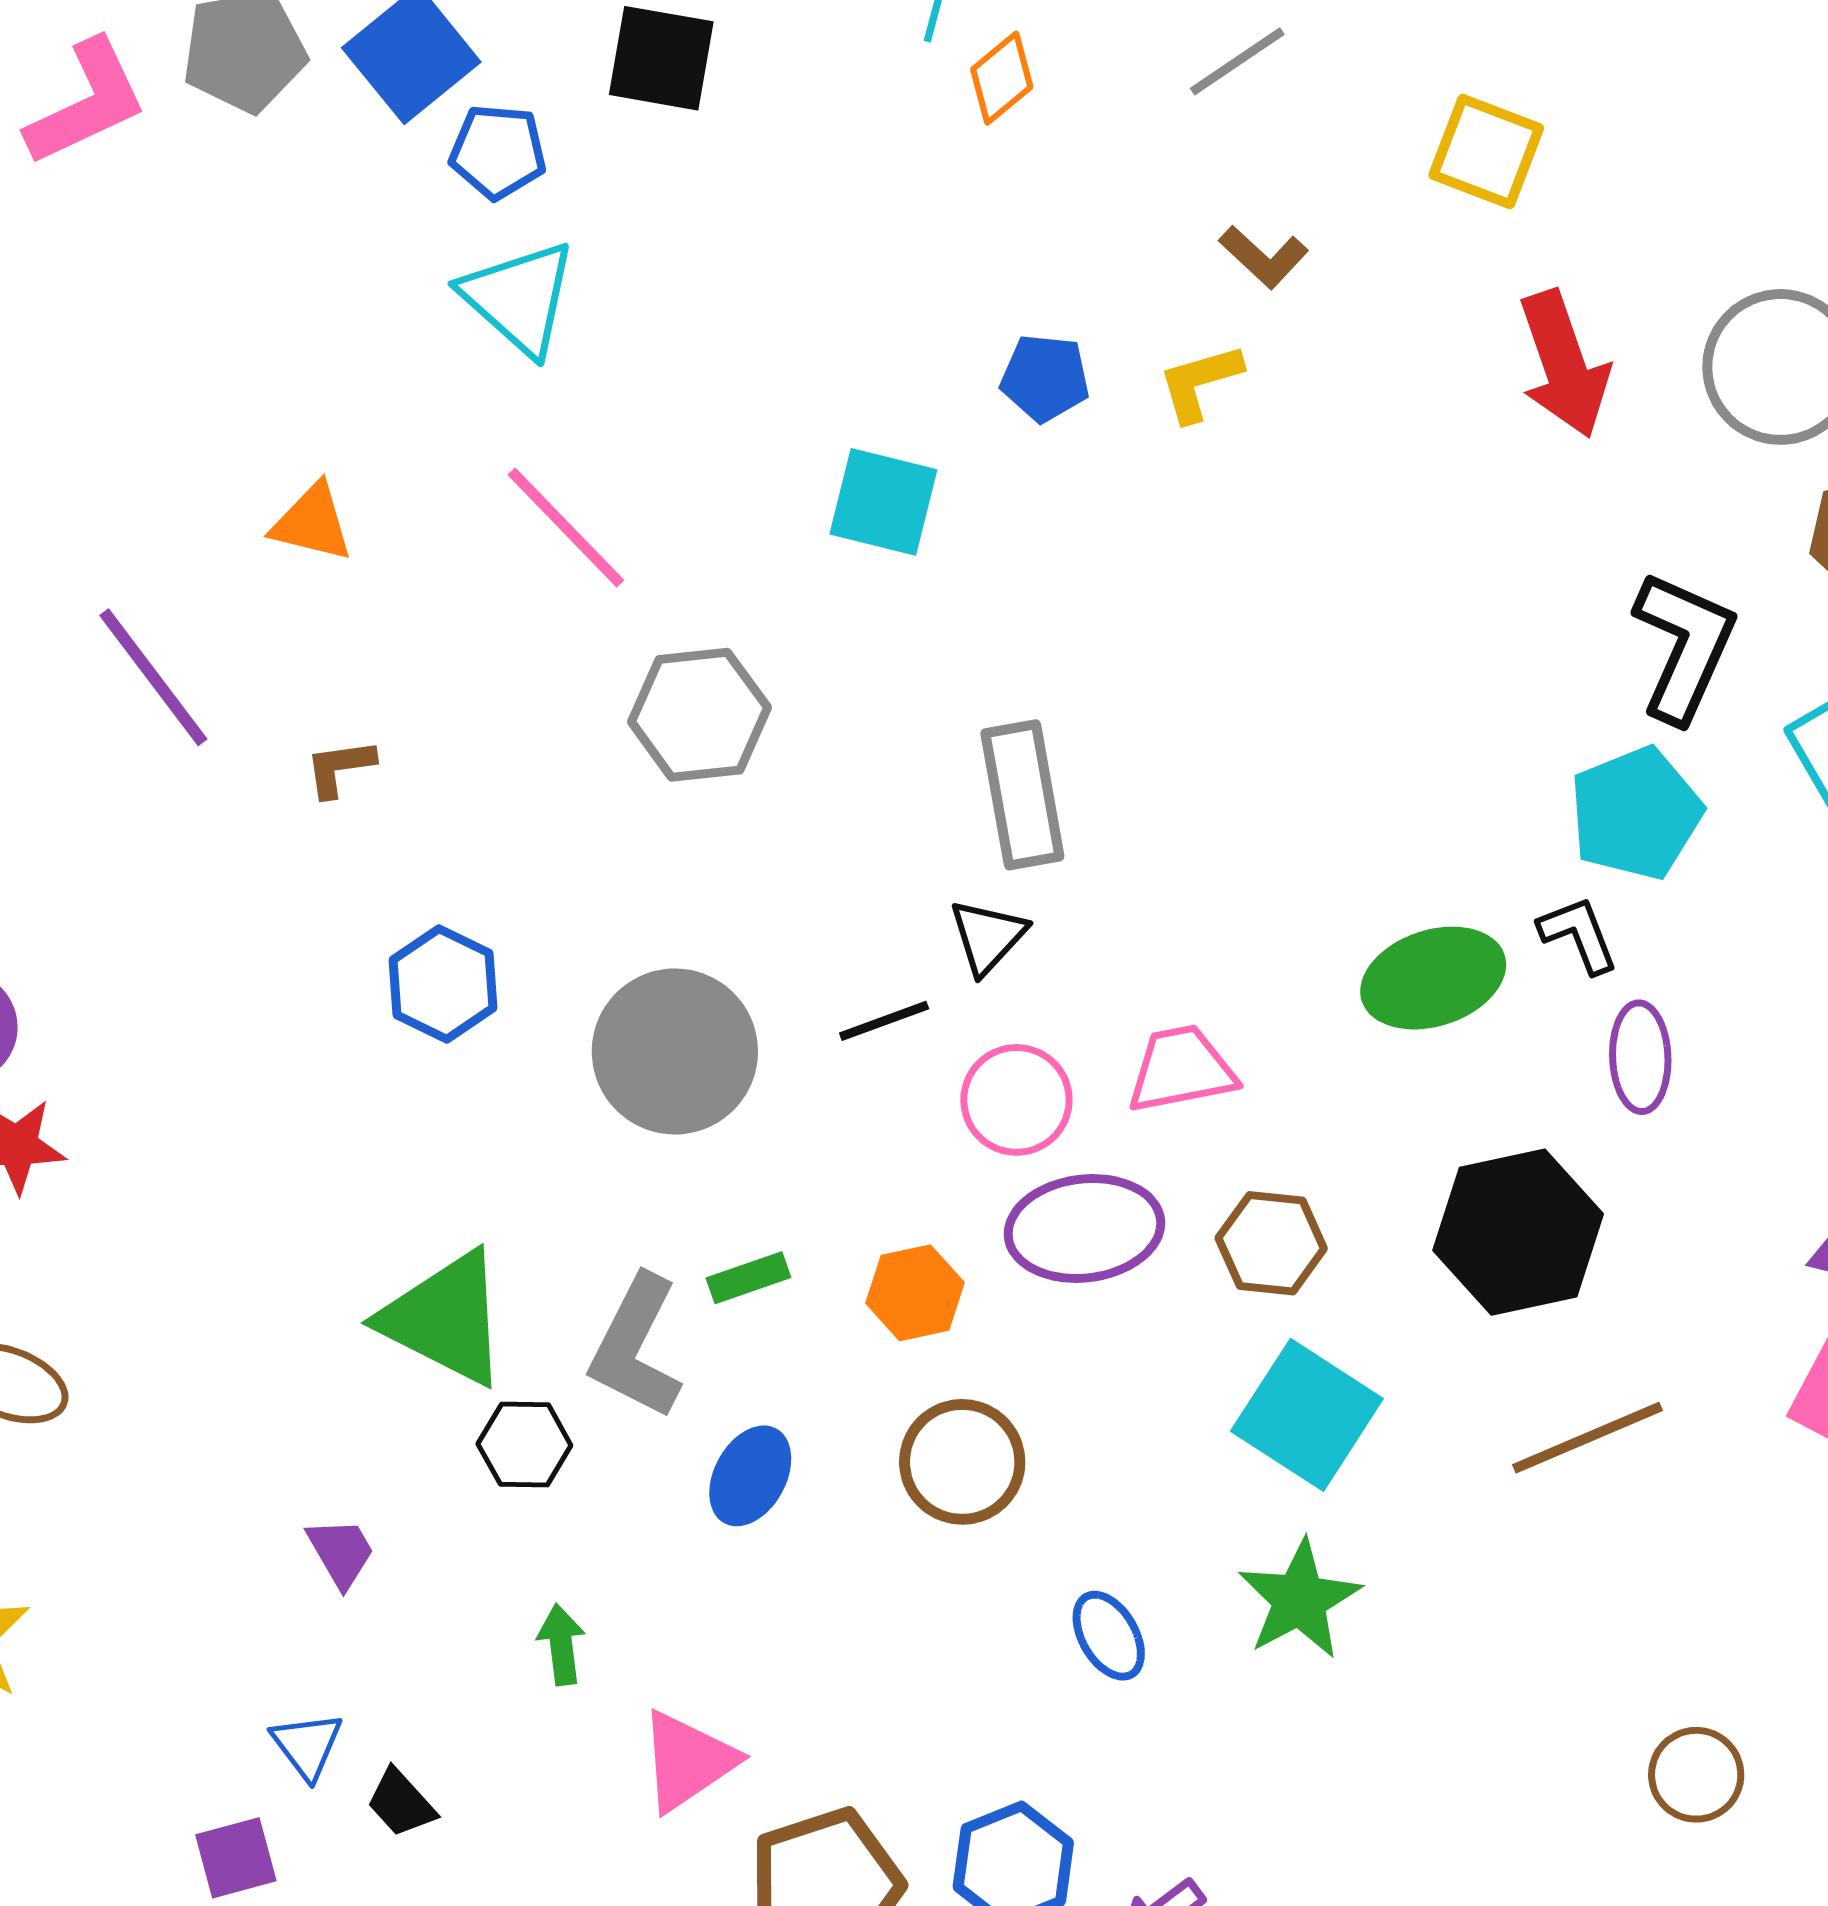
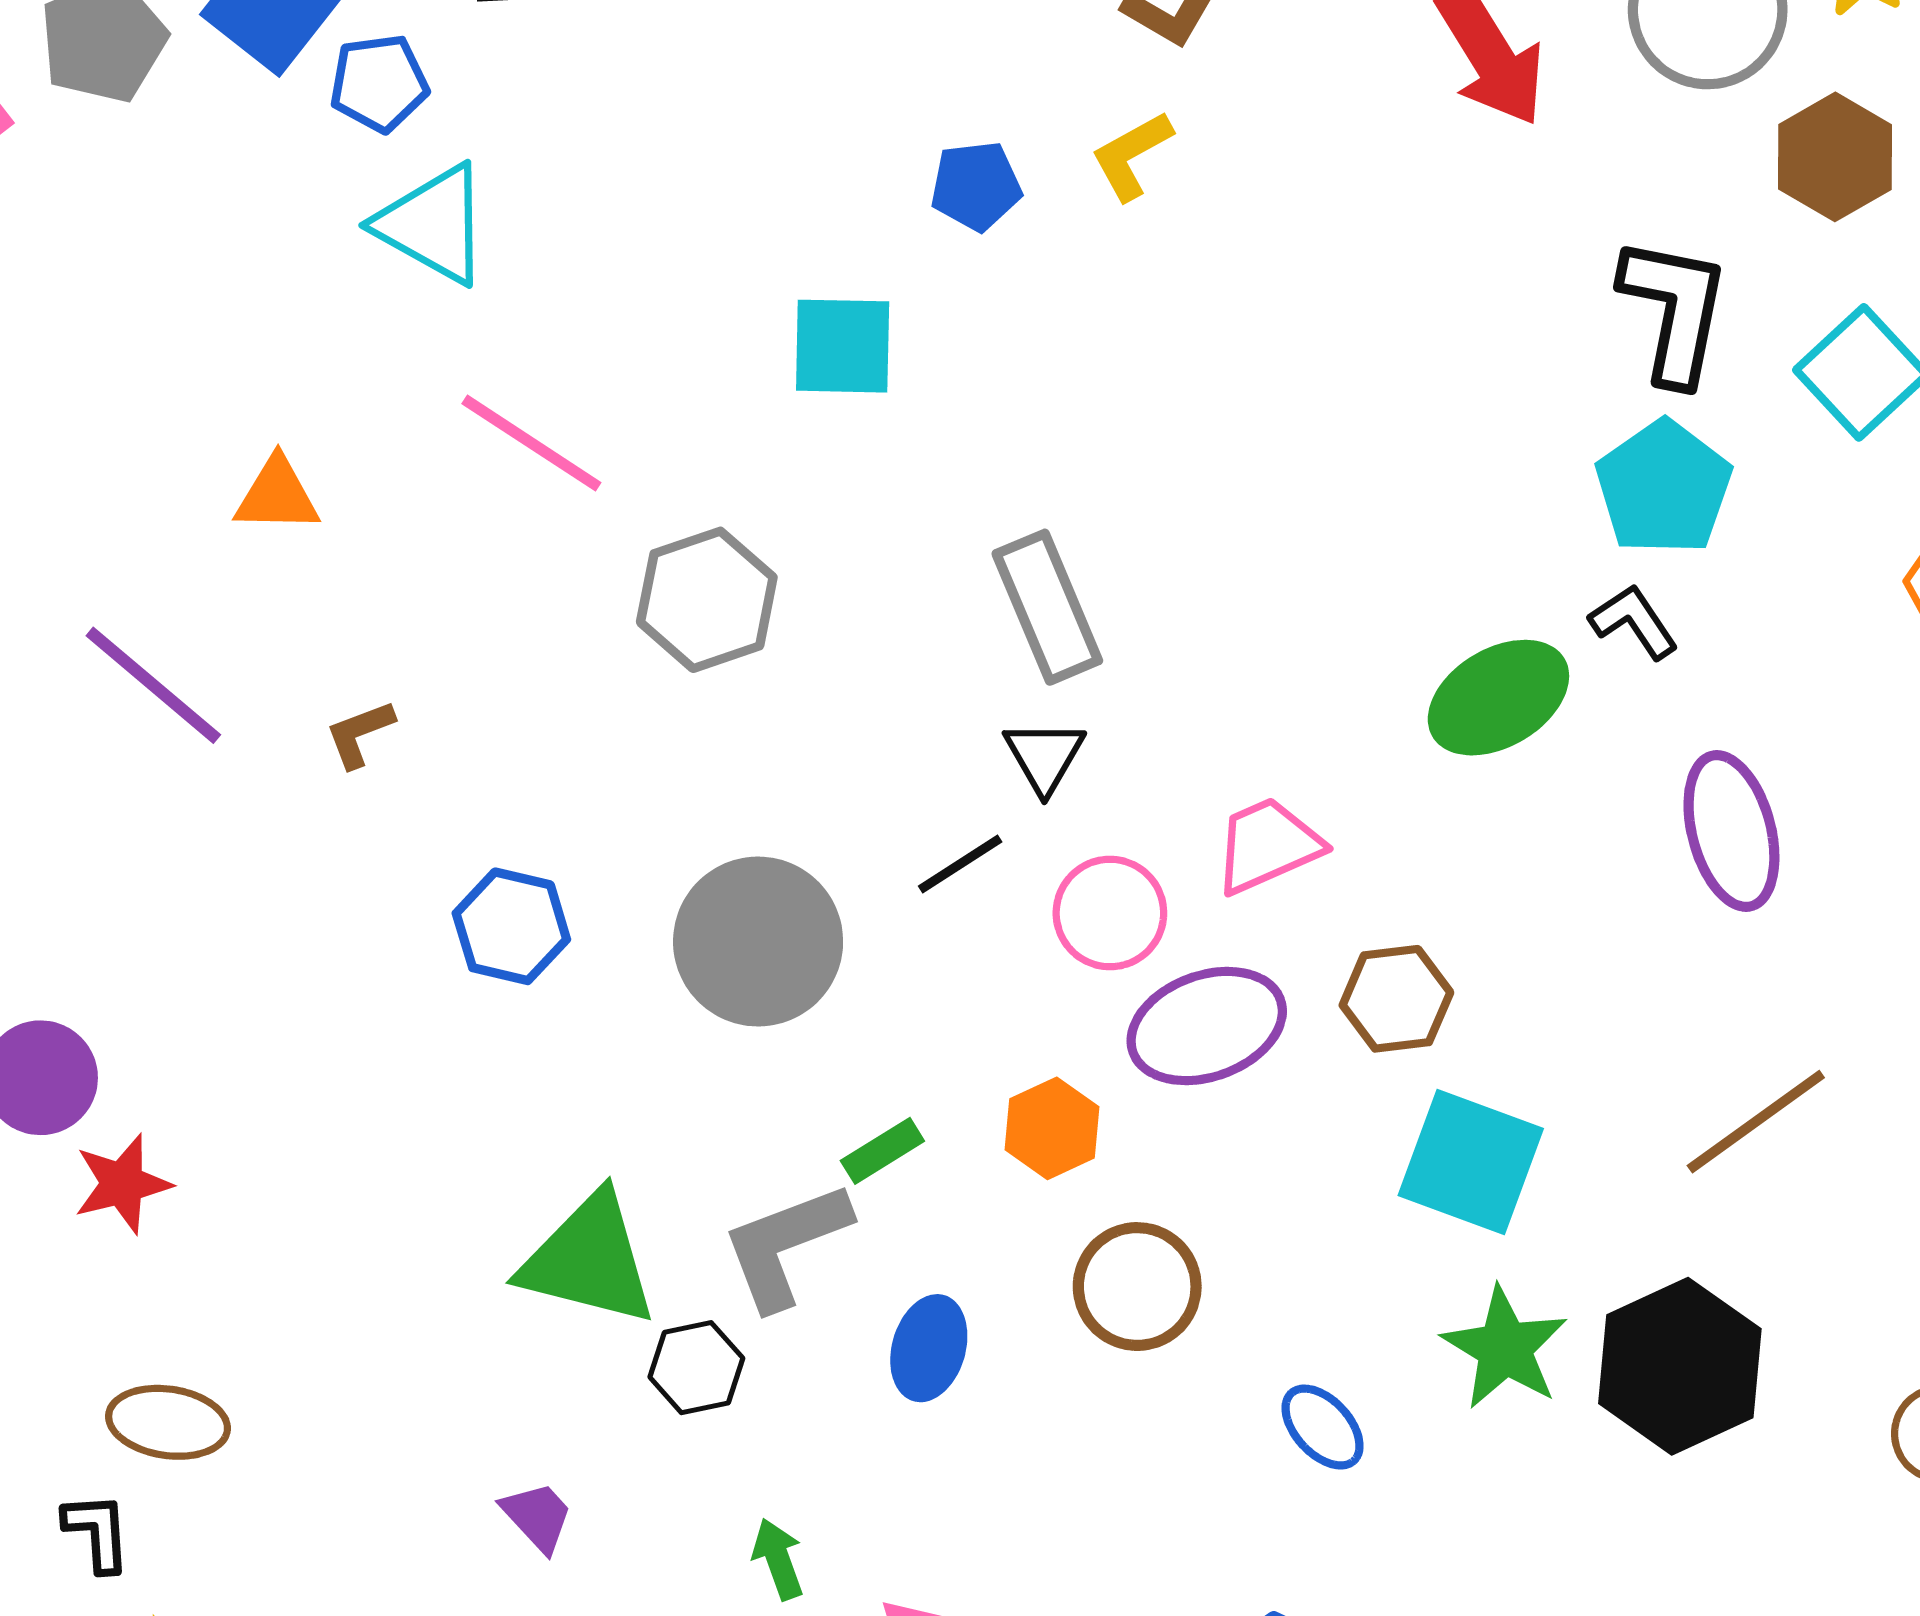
purple ellipse: (1640, 1057) -> (1731, 831), moved, size x1.4
black hexagon: (1518, 1232) -> (1680, 1366), moved
gray L-shape: (636, 1347) -> (786, 1245), turned 55

